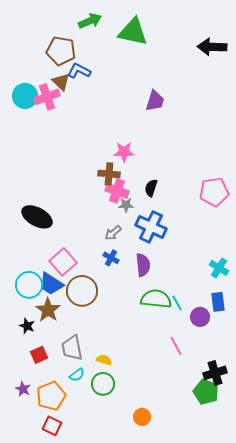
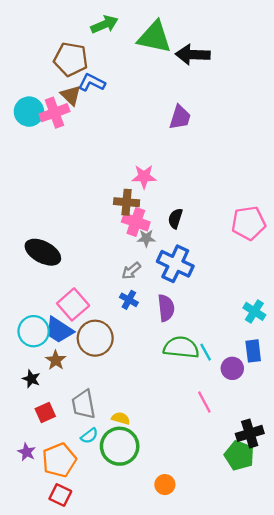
black arrow: (212, 47) -> (193, 55), moved
brown star: (48, 310) -> (56, 360), size x0.7
green circle: (103, 384) -> (120, 446), size x1.4

